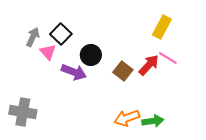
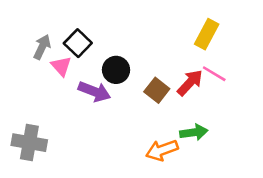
green arrow: (153, 121) -> (194, 132), moved

